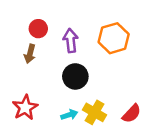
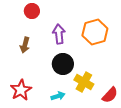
red circle: (38, 29) -> (32, 11), moved
yellow cross: (95, 112) -> (84, 82), moved

